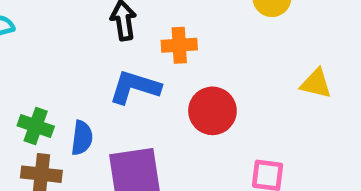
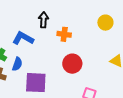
blue L-shape: (135, 87) -> (23, 38), moved

